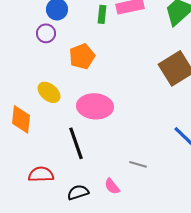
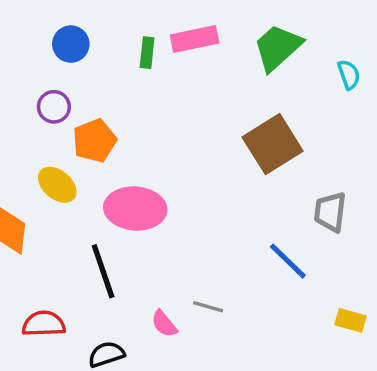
purple circle: (46, 33) -> (54, 107), moved
orange pentagon: (82, 56) -> (95, 141), moved
pink semicircle: (112, 186) -> (164, 324), moved

